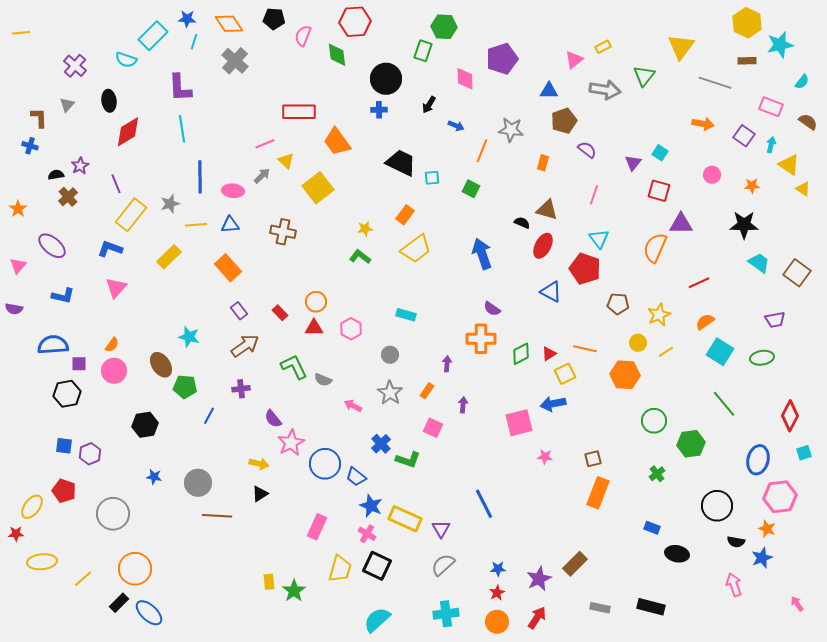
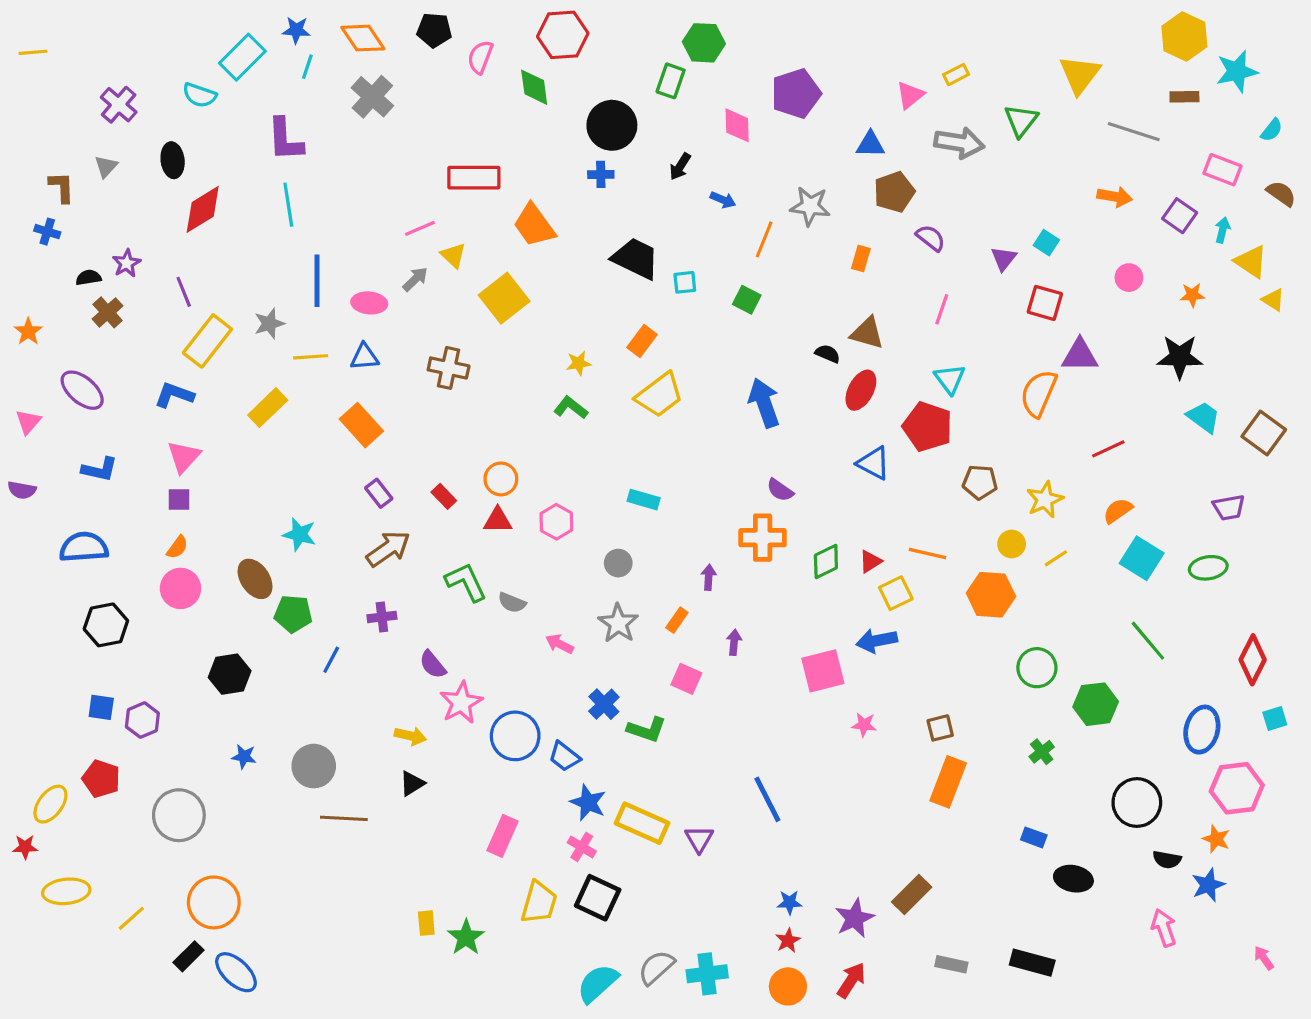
purple square: (79, 364) -> (179, 500), moved
gray semicircle: (443, 565) -> (656, 967), moved

